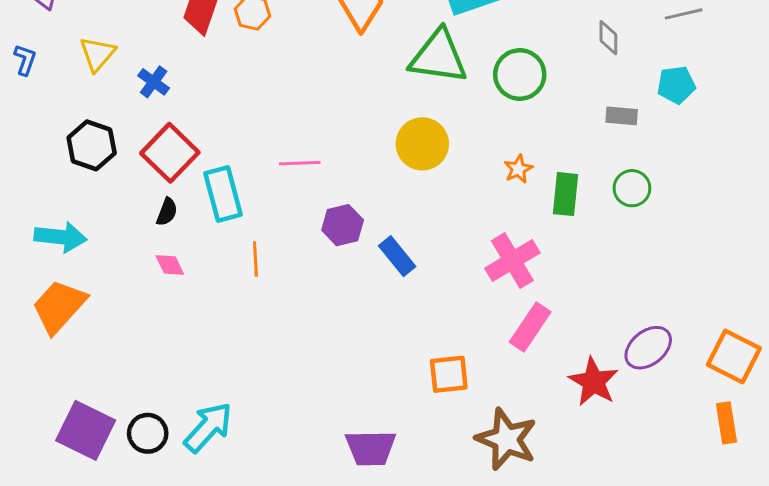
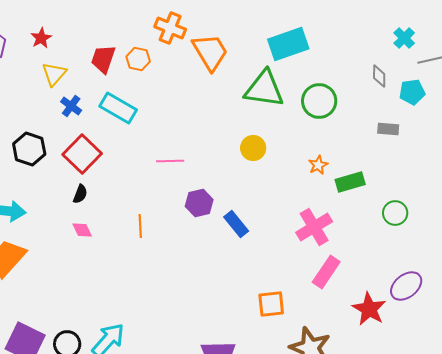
yellow triangle: (97, 54) -> (54, 74), moved
cyan pentagon: (676, 85) -> (412, 92), moved
yellow circle: (422, 144) -> (253, 148), size x0.7
green circle: (632, 188) -> (395, 213), moved
cyan rectangle: (223, 194) -> (118, 108), moved, turned -45
green rectangle: (566, 194) -> (350, 182), turned 68

